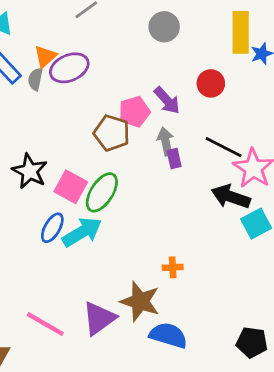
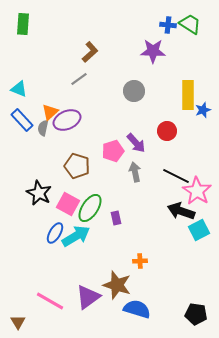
brown pentagon: (112, 133) -> (77, 166), moved
purple rectangle: (174, 158) -> (116, 218), moved

